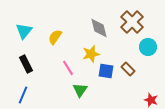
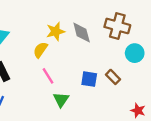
brown cross: (132, 22) -> (117, 26), turned -30
yellow semicircle: (55, 37) -> (40, 50), moved
yellow star: (91, 54) -> (56, 31), moved

